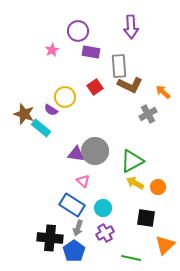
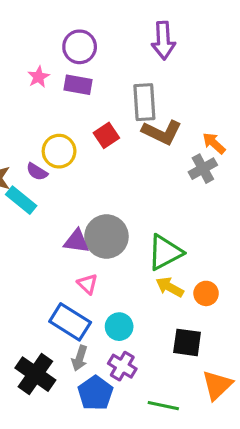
purple rectangle: (91, 52) -> (78, 85), moved
gray cross: (148, 114) -> (203, 169), moved
purple cross: (105, 233) -> (122, 366), turned -30
black cross: (50, 238) -> (35, 374), turned 30
blue pentagon: (74, 251) -> (95, 393), moved

